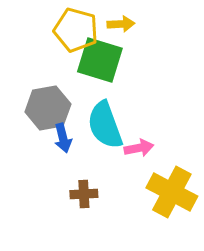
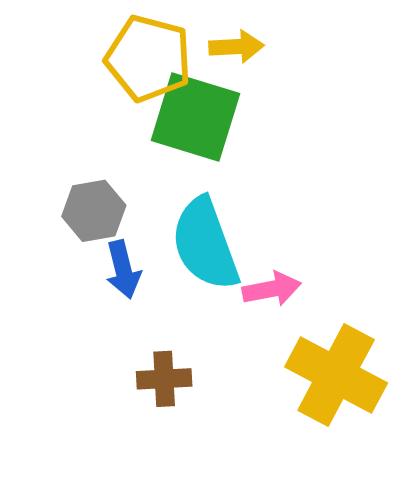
gray hexagon: (48, 108) -> (94, 211), size x0.7

